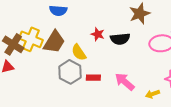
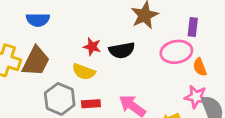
yellow semicircle: (79, 52) -> (84, 72), moved, turned -30

